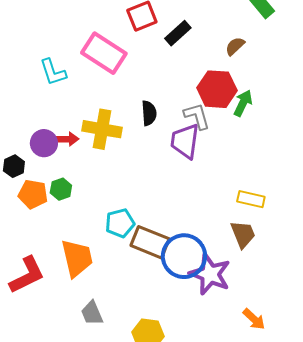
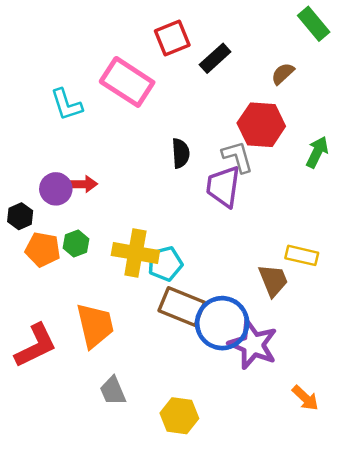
green arrow: (243, 103) -> (317, 152), moved
yellow cross: (102, 129) -> (135, 253), moved
cyan pentagon: (120, 223) -> (165, 264), moved
brown trapezoid: (243, 234) -> (273, 280), moved

